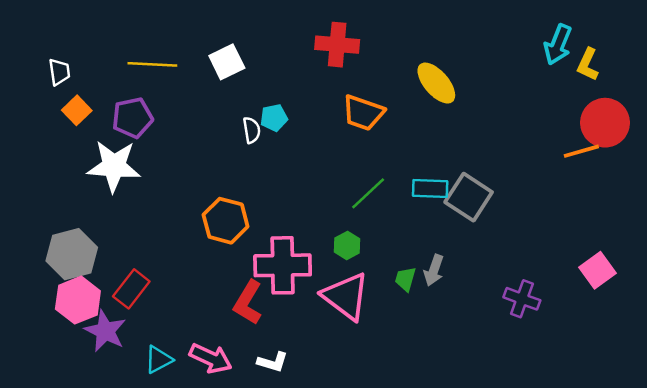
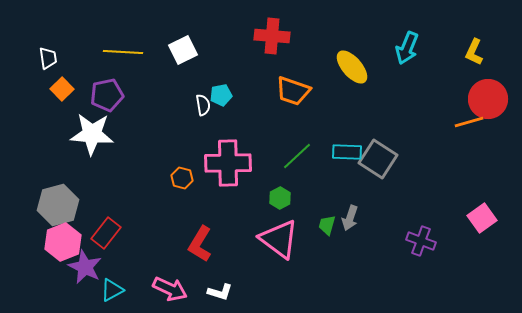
cyan arrow: (558, 45) -> (407, 48), moved
orange hexagon: (226, 221) -> (182, 178), size x0.6
pink cross: (283, 265) -> (228, 163), moved
cyan triangle: (159, 360) -> (112, 290), moved

